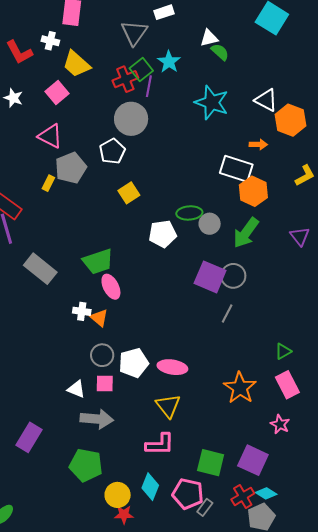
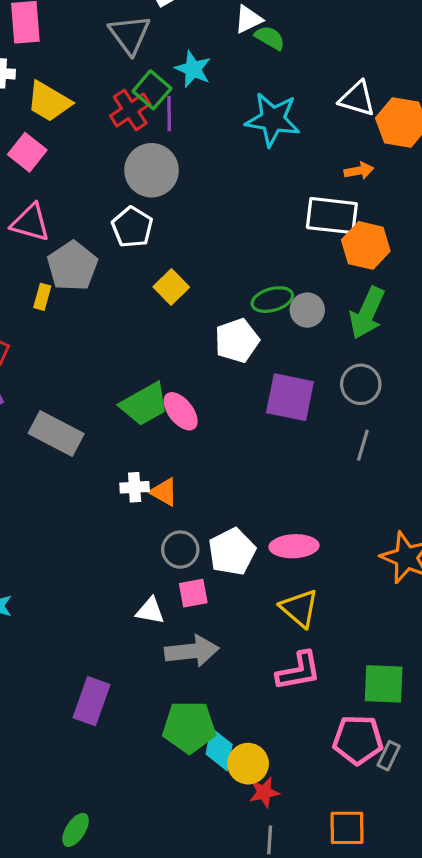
purple square: (210, 277) -> (290, 397), moved
pink ellipse: (111, 287) -> (181, 411), moved
cyan diamond: (150, 487) -> (219, 749), moved

